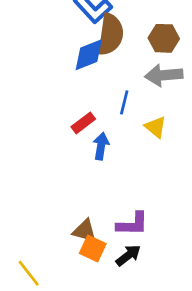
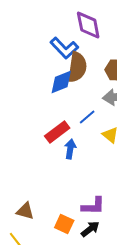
blue line: (124, 102) -> (87, 117), turned 36
red rectangle: (83, 123) -> (57, 132), size x1.4
brown triangle: (85, 231) -> (25, 211), moved

